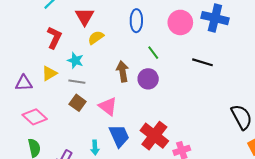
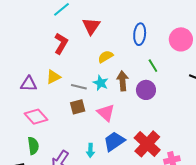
yellow semicircle: (96, 38) -> (106, 57), moved
cyan star: (75, 60) -> (101, 83), moved
brown square: (78, 103) -> (78, 107), turned 35
blue trapezoid: (119, 136) -> (114, 141), turned -105

